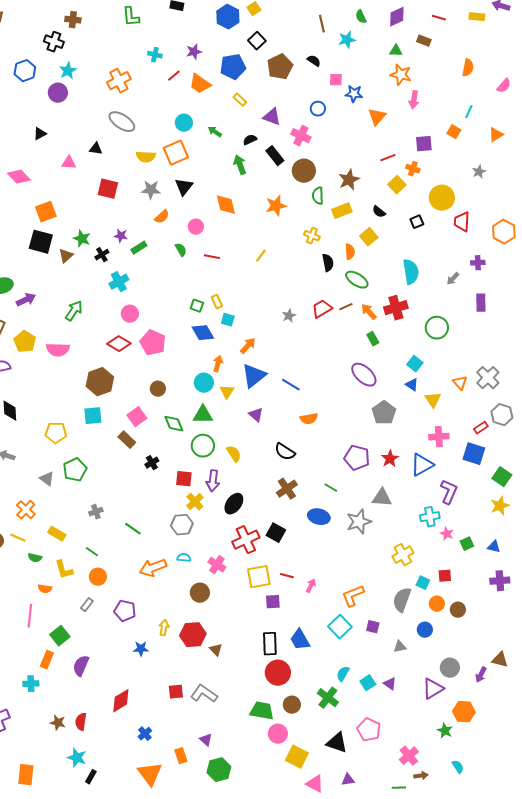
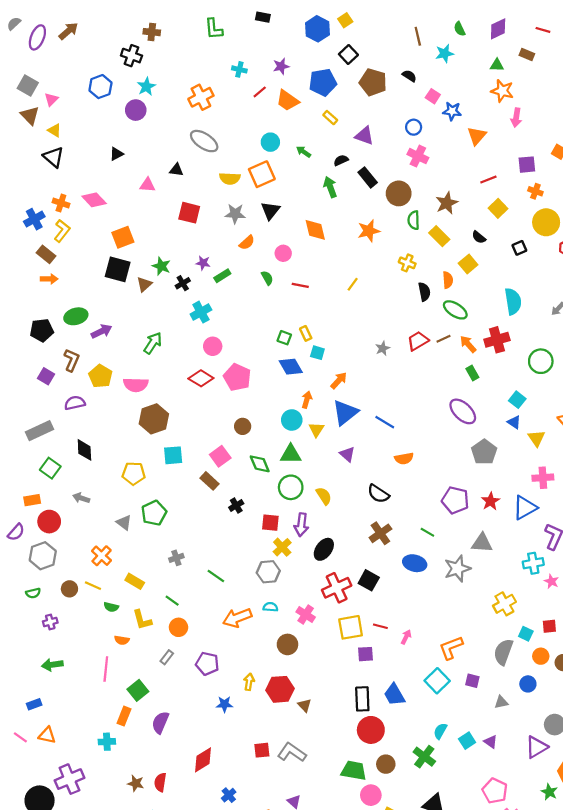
brown pentagon: (280, 67) -> (373, 82), turned -30
pink square: (336, 80) -> (433, 96), turned 32
pink cross: (301, 136) -> (418, 156), moved
orange cross: (413, 169) -> (535, 191), moved
yellow rectangle: (342, 211) -> (439, 236), turned 66
brown hexagon: (100, 382) -> (154, 419), moved
pink pentagon: (369, 730) -> (495, 791), moved

